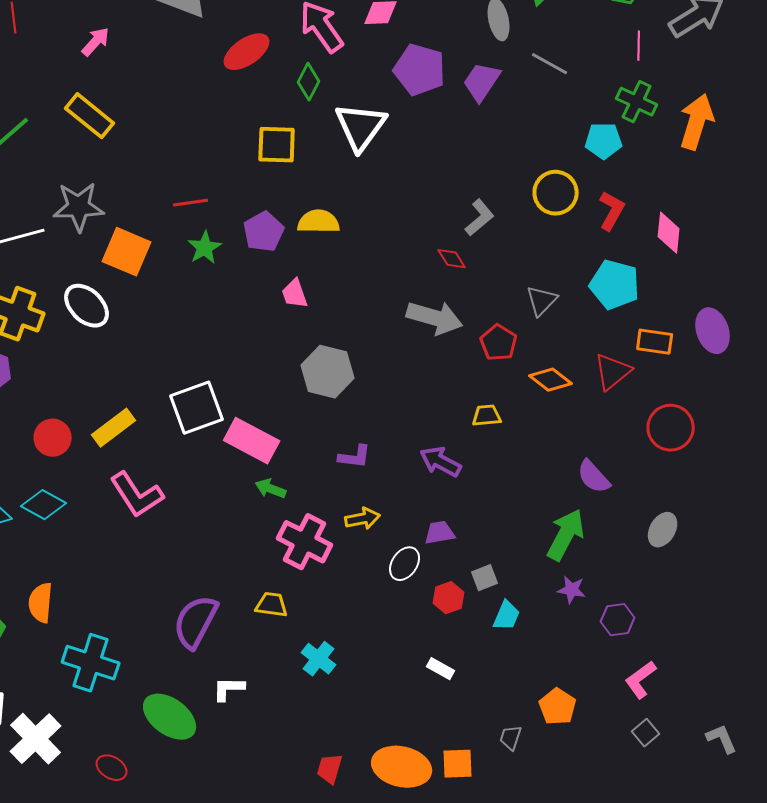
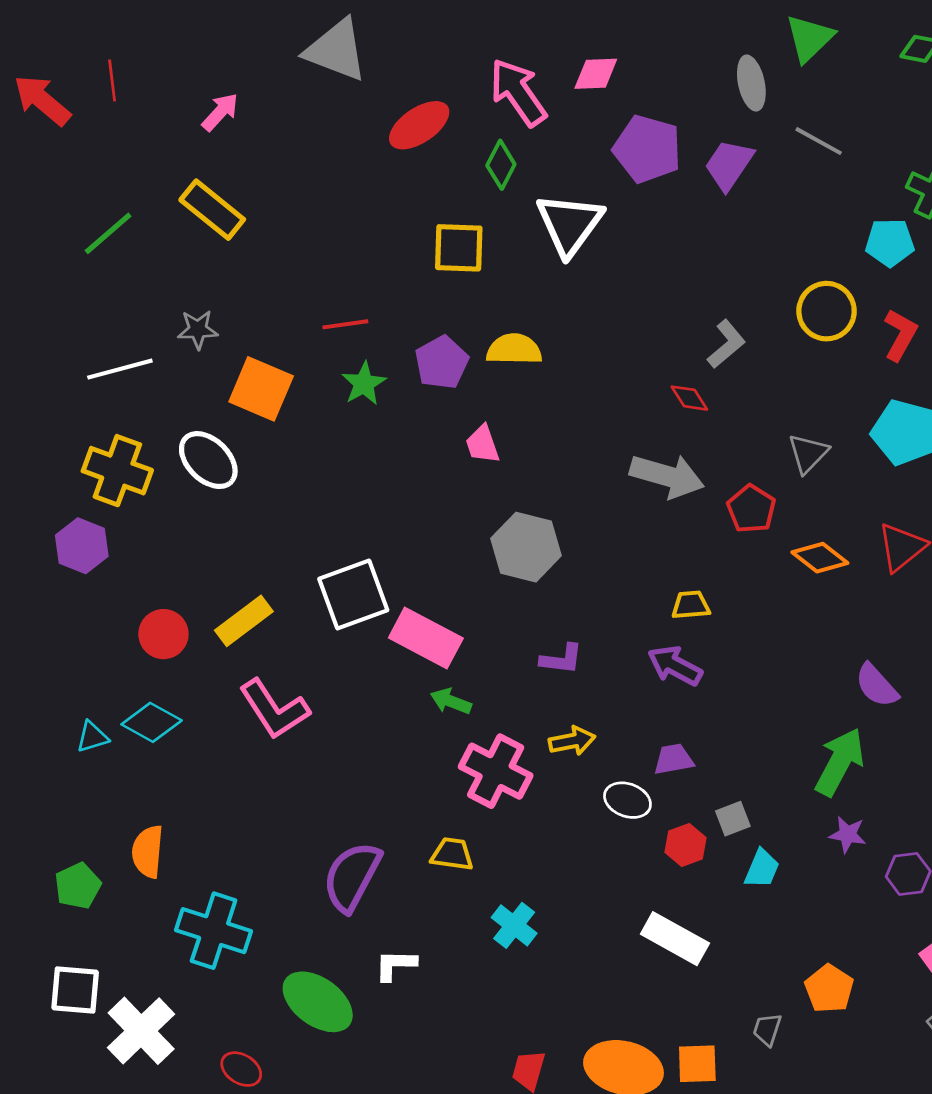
gray star: (79, 207) -> (198, 330), size x0.6
yellow trapezoid: (487, 416) -> (691, 605), moved
white ellipse: (405, 564) -> (627, 800), turned 76
white rectangle: (441, 669) -> (675, 939), size x1.8

